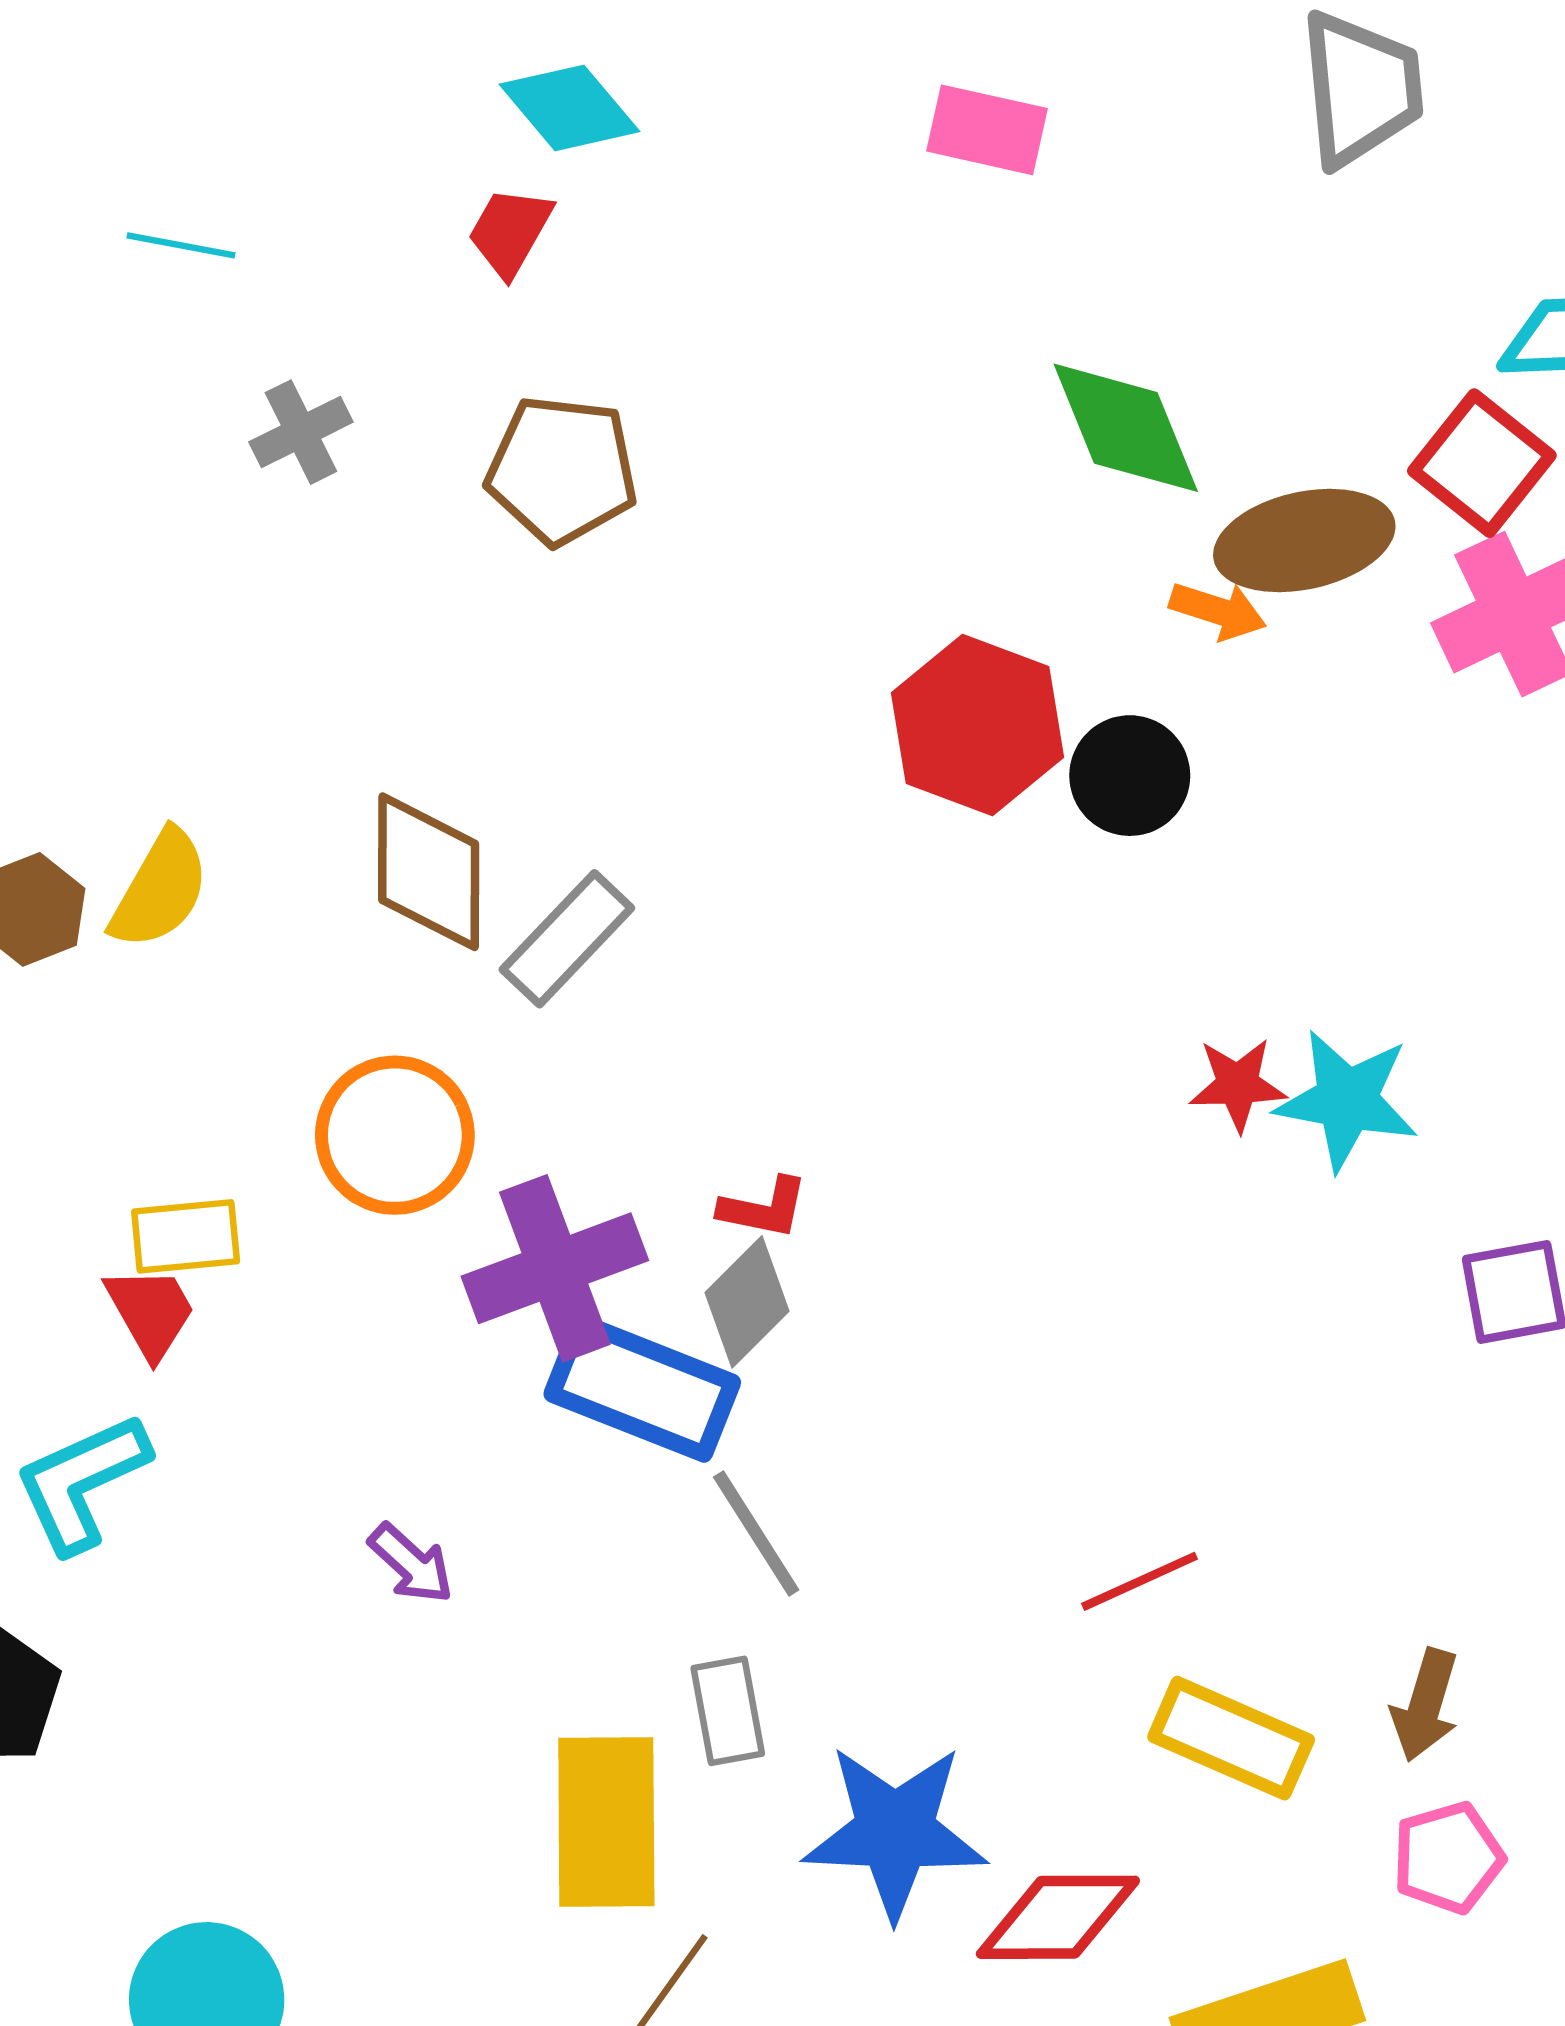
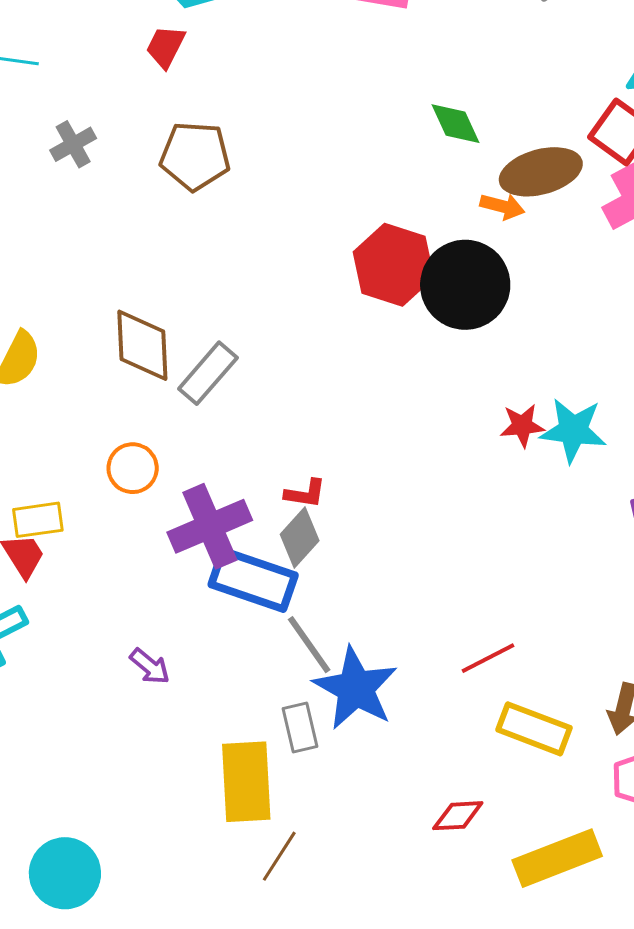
green diamond: (1126, 428) -> (455, 124), size x0.7
black circle: (1130, 776) -> (465, 285), size x1.6
orange circle: (395, 1135) -> (133, 468), size x0.7
blue star: (895, 1831) -> (356, 688), moved, turned 30
red diamond: (1058, 1917) -> (458, 816), size x0.7

